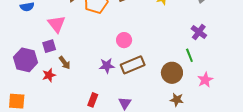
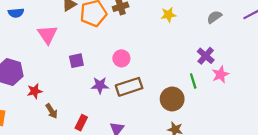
purple square: (49, 46) -> (76, 61), moved
brown arrow: (65, 63) -> (52, 111), moved
pink star: (205, 80) -> (220, 74), moved

